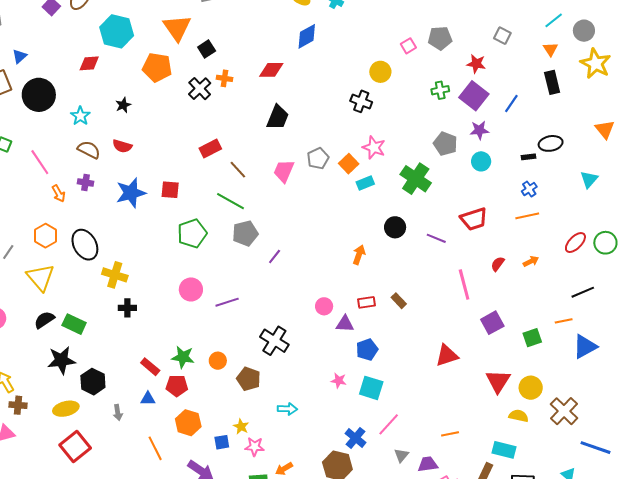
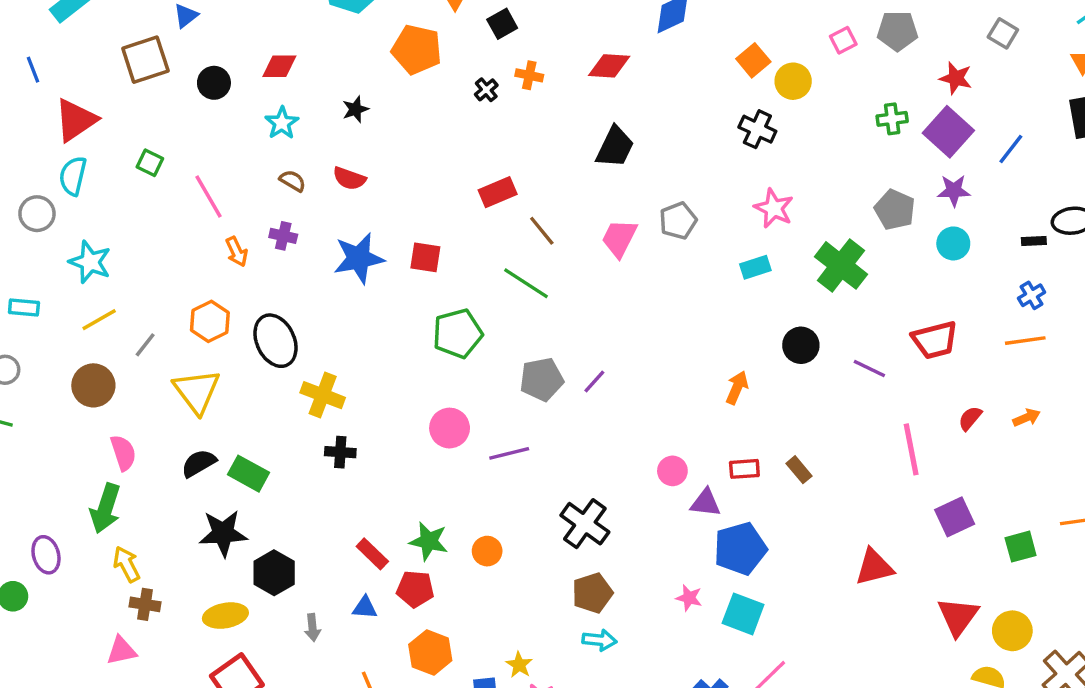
red diamond: (89, 63) -> (279, 66), moved
black cross: (200, 89) -> (486, 90), size x0.6
black circle: (39, 95) -> (214, 83), size x0.6
brown semicircle: (89, 150) -> (293, 181), size x0.7
orange square: (349, 164) -> (753, 60), moved
gray pentagon: (245, 233) -> (542, 379), moved
blue pentagon: (367, 350) -> (740, 549), size x1.4
brown pentagon: (249, 379) -> (592, 593), moved, turned 30

